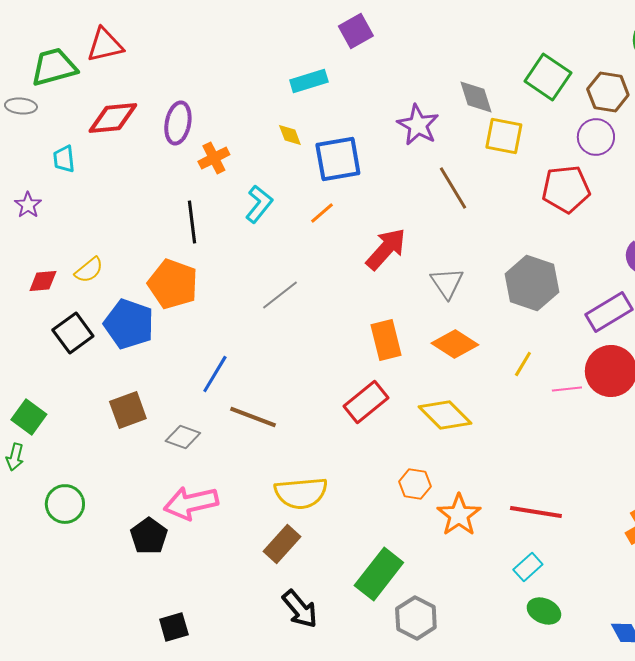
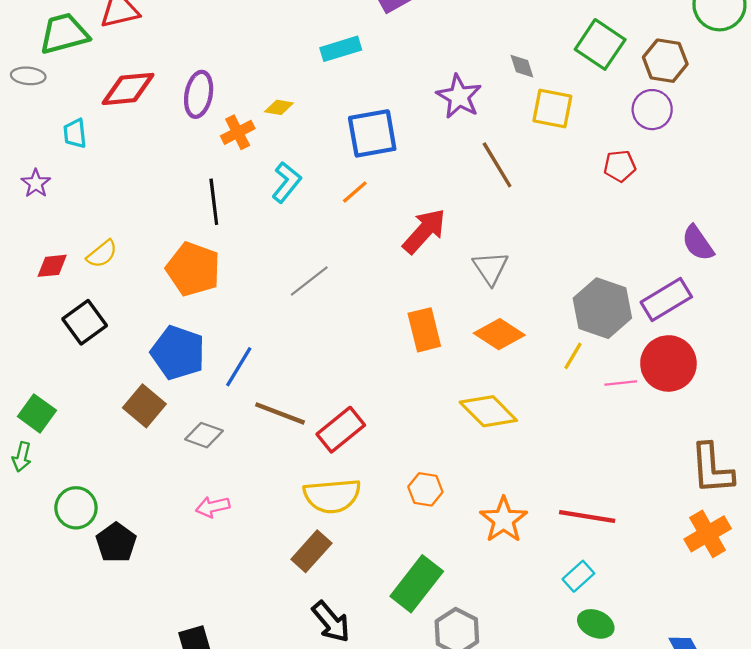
gray diamond: (476, 97) -> (522, 66), size x0.7
yellow diamond: (290, 135) -> (279, 107), moved, turned -60
red pentagon: (566, 189) -> (620, 166), size x0.6
gray hexagon: (532, 283) -> (602, 308), moved
blue pentagon: (129, 324) -> (178, 353), moved
red rectangle: (366, 402) -> (341, 430), moved
brown square: (128, 410) -> (144, 406), turned -30
orange hexagon: (415, 484) -> (425, 489), moved
pink arrow: (191, 503) -> (213, 507), size x0.6
black pentagon: (149, 536) -> (116, 543), moved

